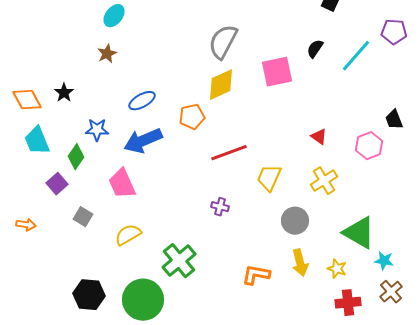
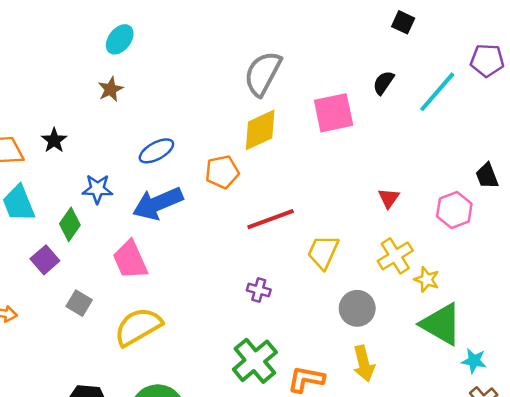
red triangle: (319, 137) -> (389, 198), turned 30
yellow semicircle: (128, 235) -> (138, 327), size x1.4
green cross: (179, 261) -> (255, 361), moved
yellow star: (337, 269) -> (427, 279), moved

